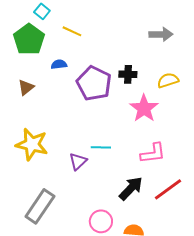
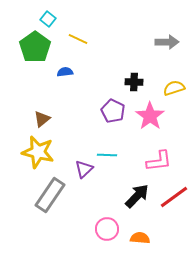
purple pentagon: (94, 83) -> (113, 111), moved, size x0.7
brown triangle: (26, 87) -> (42, 119), moved
gray rectangle: (40, 206) -> (50, 195), moved

